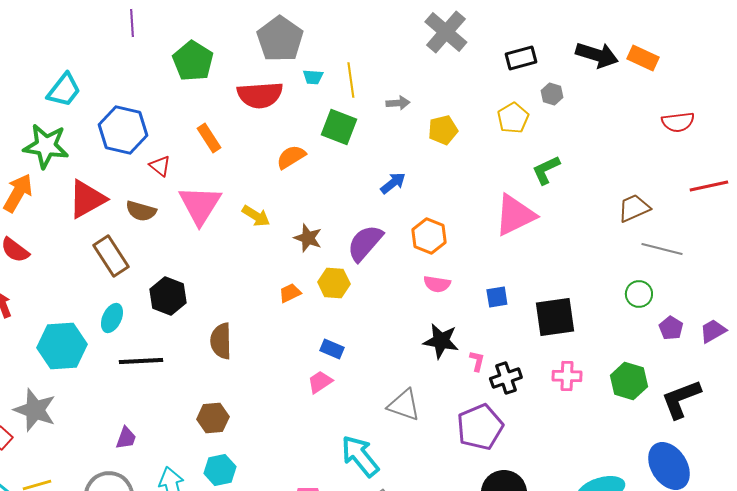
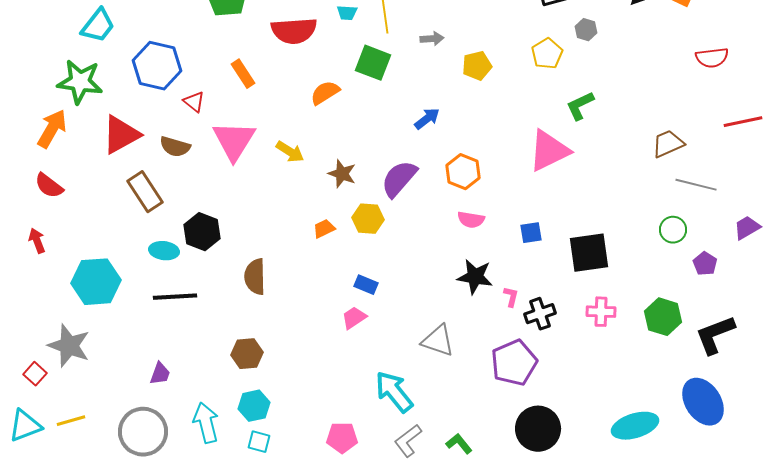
cyan ellipse: (112, 318) -> (164, 251), moved, turned 72
purple trapezoid: (713, 331) -> (747, 228), moved

